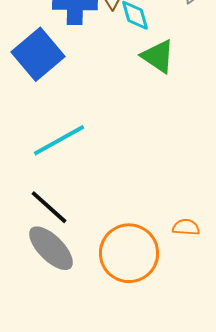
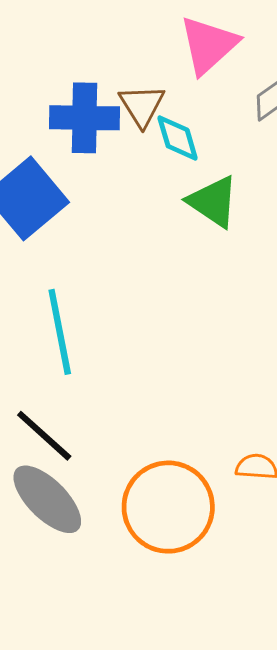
cyan line: (59, 140) -> (60, 332), turned -72

